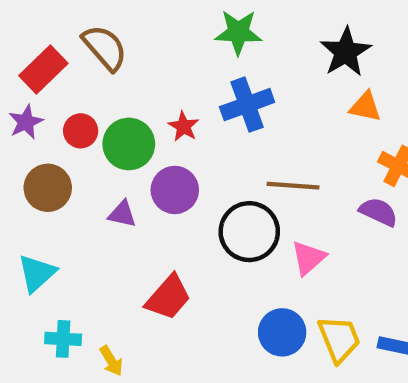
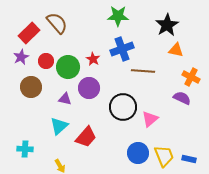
brown line: (293, 186) -> (143, 71), moved
cyan triangle: (37, 273) -> (59, 126), moved
cyan cross: (63, 339) -> (25, 149), moved

